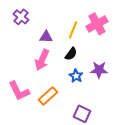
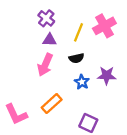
purple cross: (21, 17) -> (46, 18), moved
black semicircle: (71, 54) -> (76, 58), turned 40
pink L-shape: (19, 91) -> (16, 114), moved

